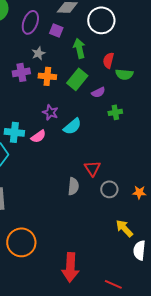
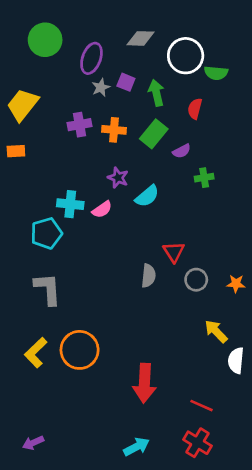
purple square: (56, 30) -> (126, 82), moved
gray star: (38, 53) -> (101, 87), moved
green semicircle: (124, 74) -> (216, 73), moved

